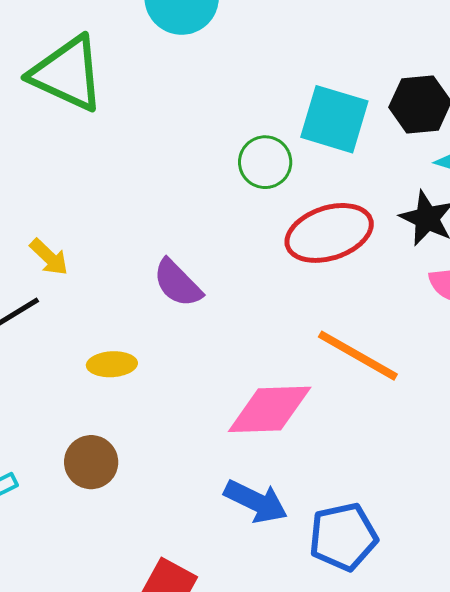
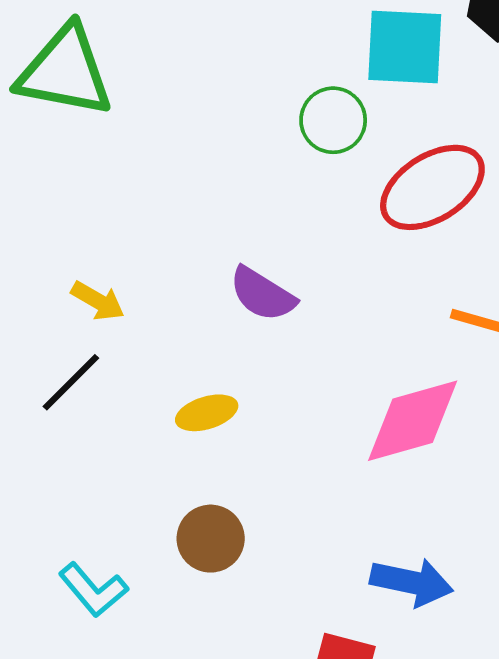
blue arrow: (256, 501) -> (412, 582), moved

